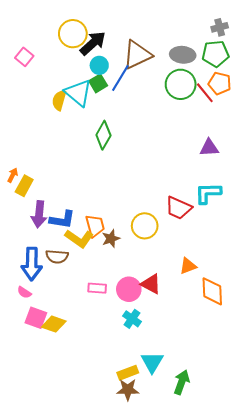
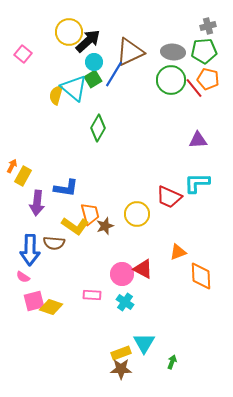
blue L-shape: (62, 220) -> (66, 188), moved
pink rectangle: (97, 288) -> (92, 295), moved
pink square: (36, 318) -> (34, 301), turned -35
green arrow: (182, 382) -> (172, 362), size x0.6

